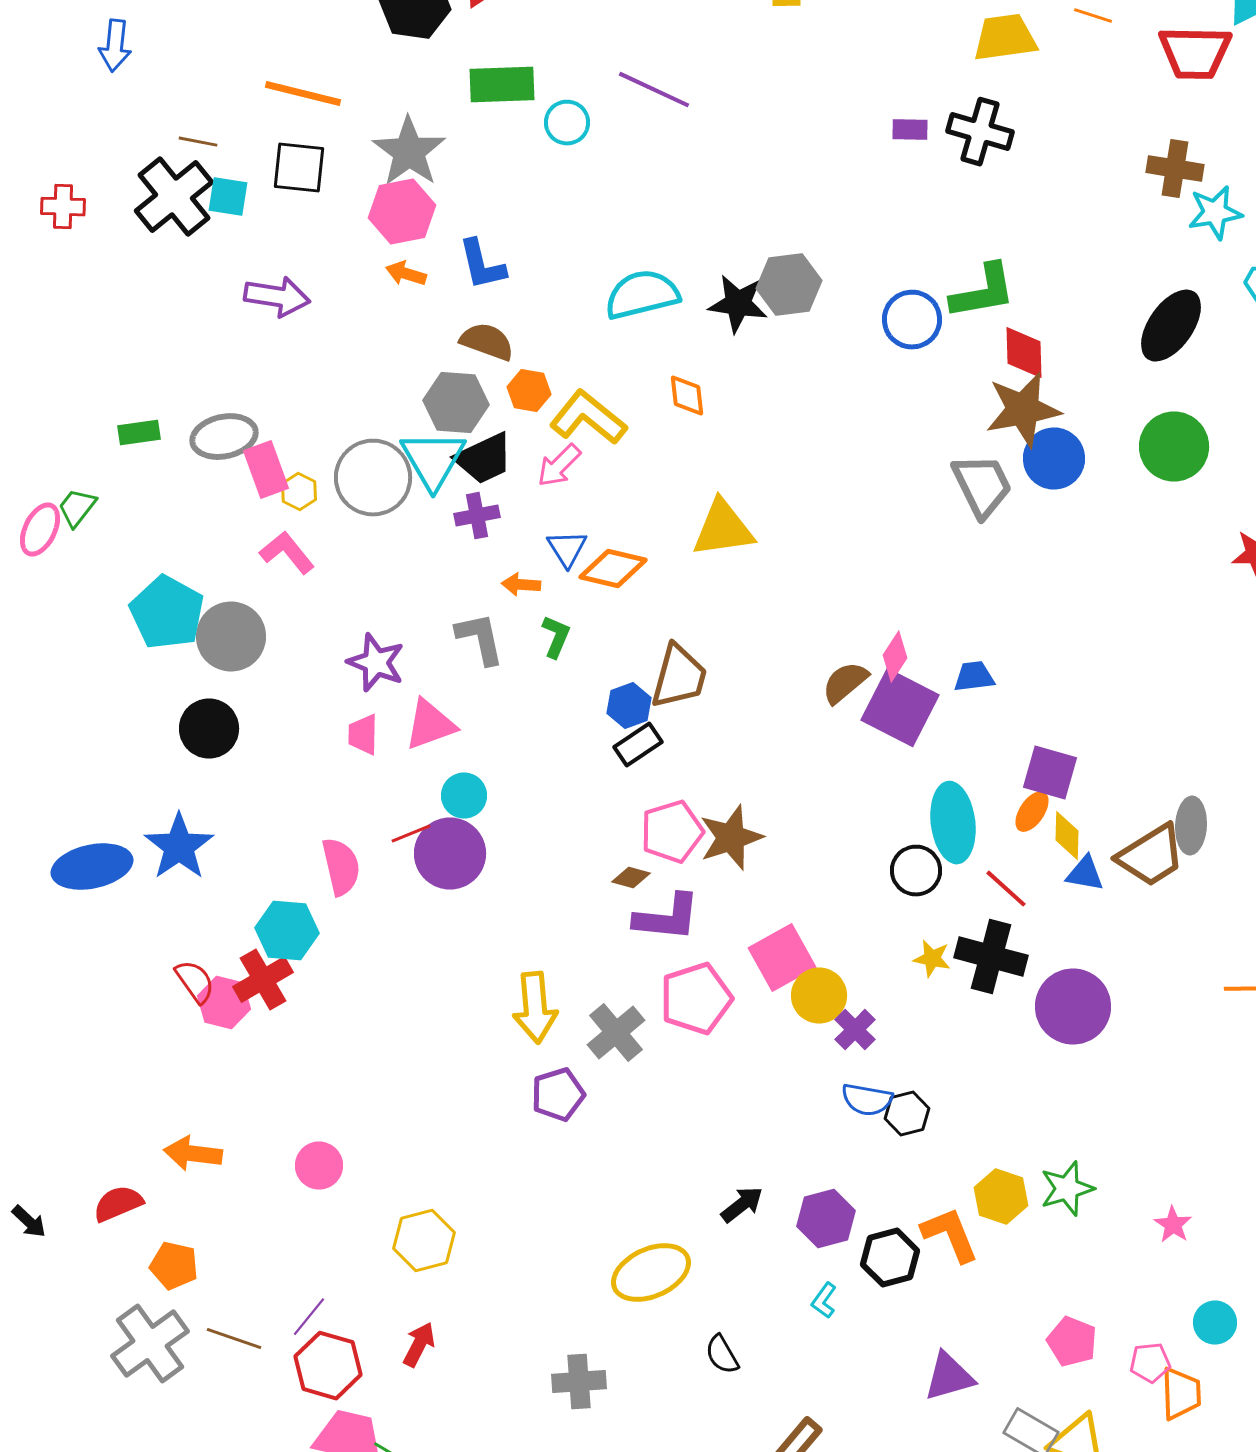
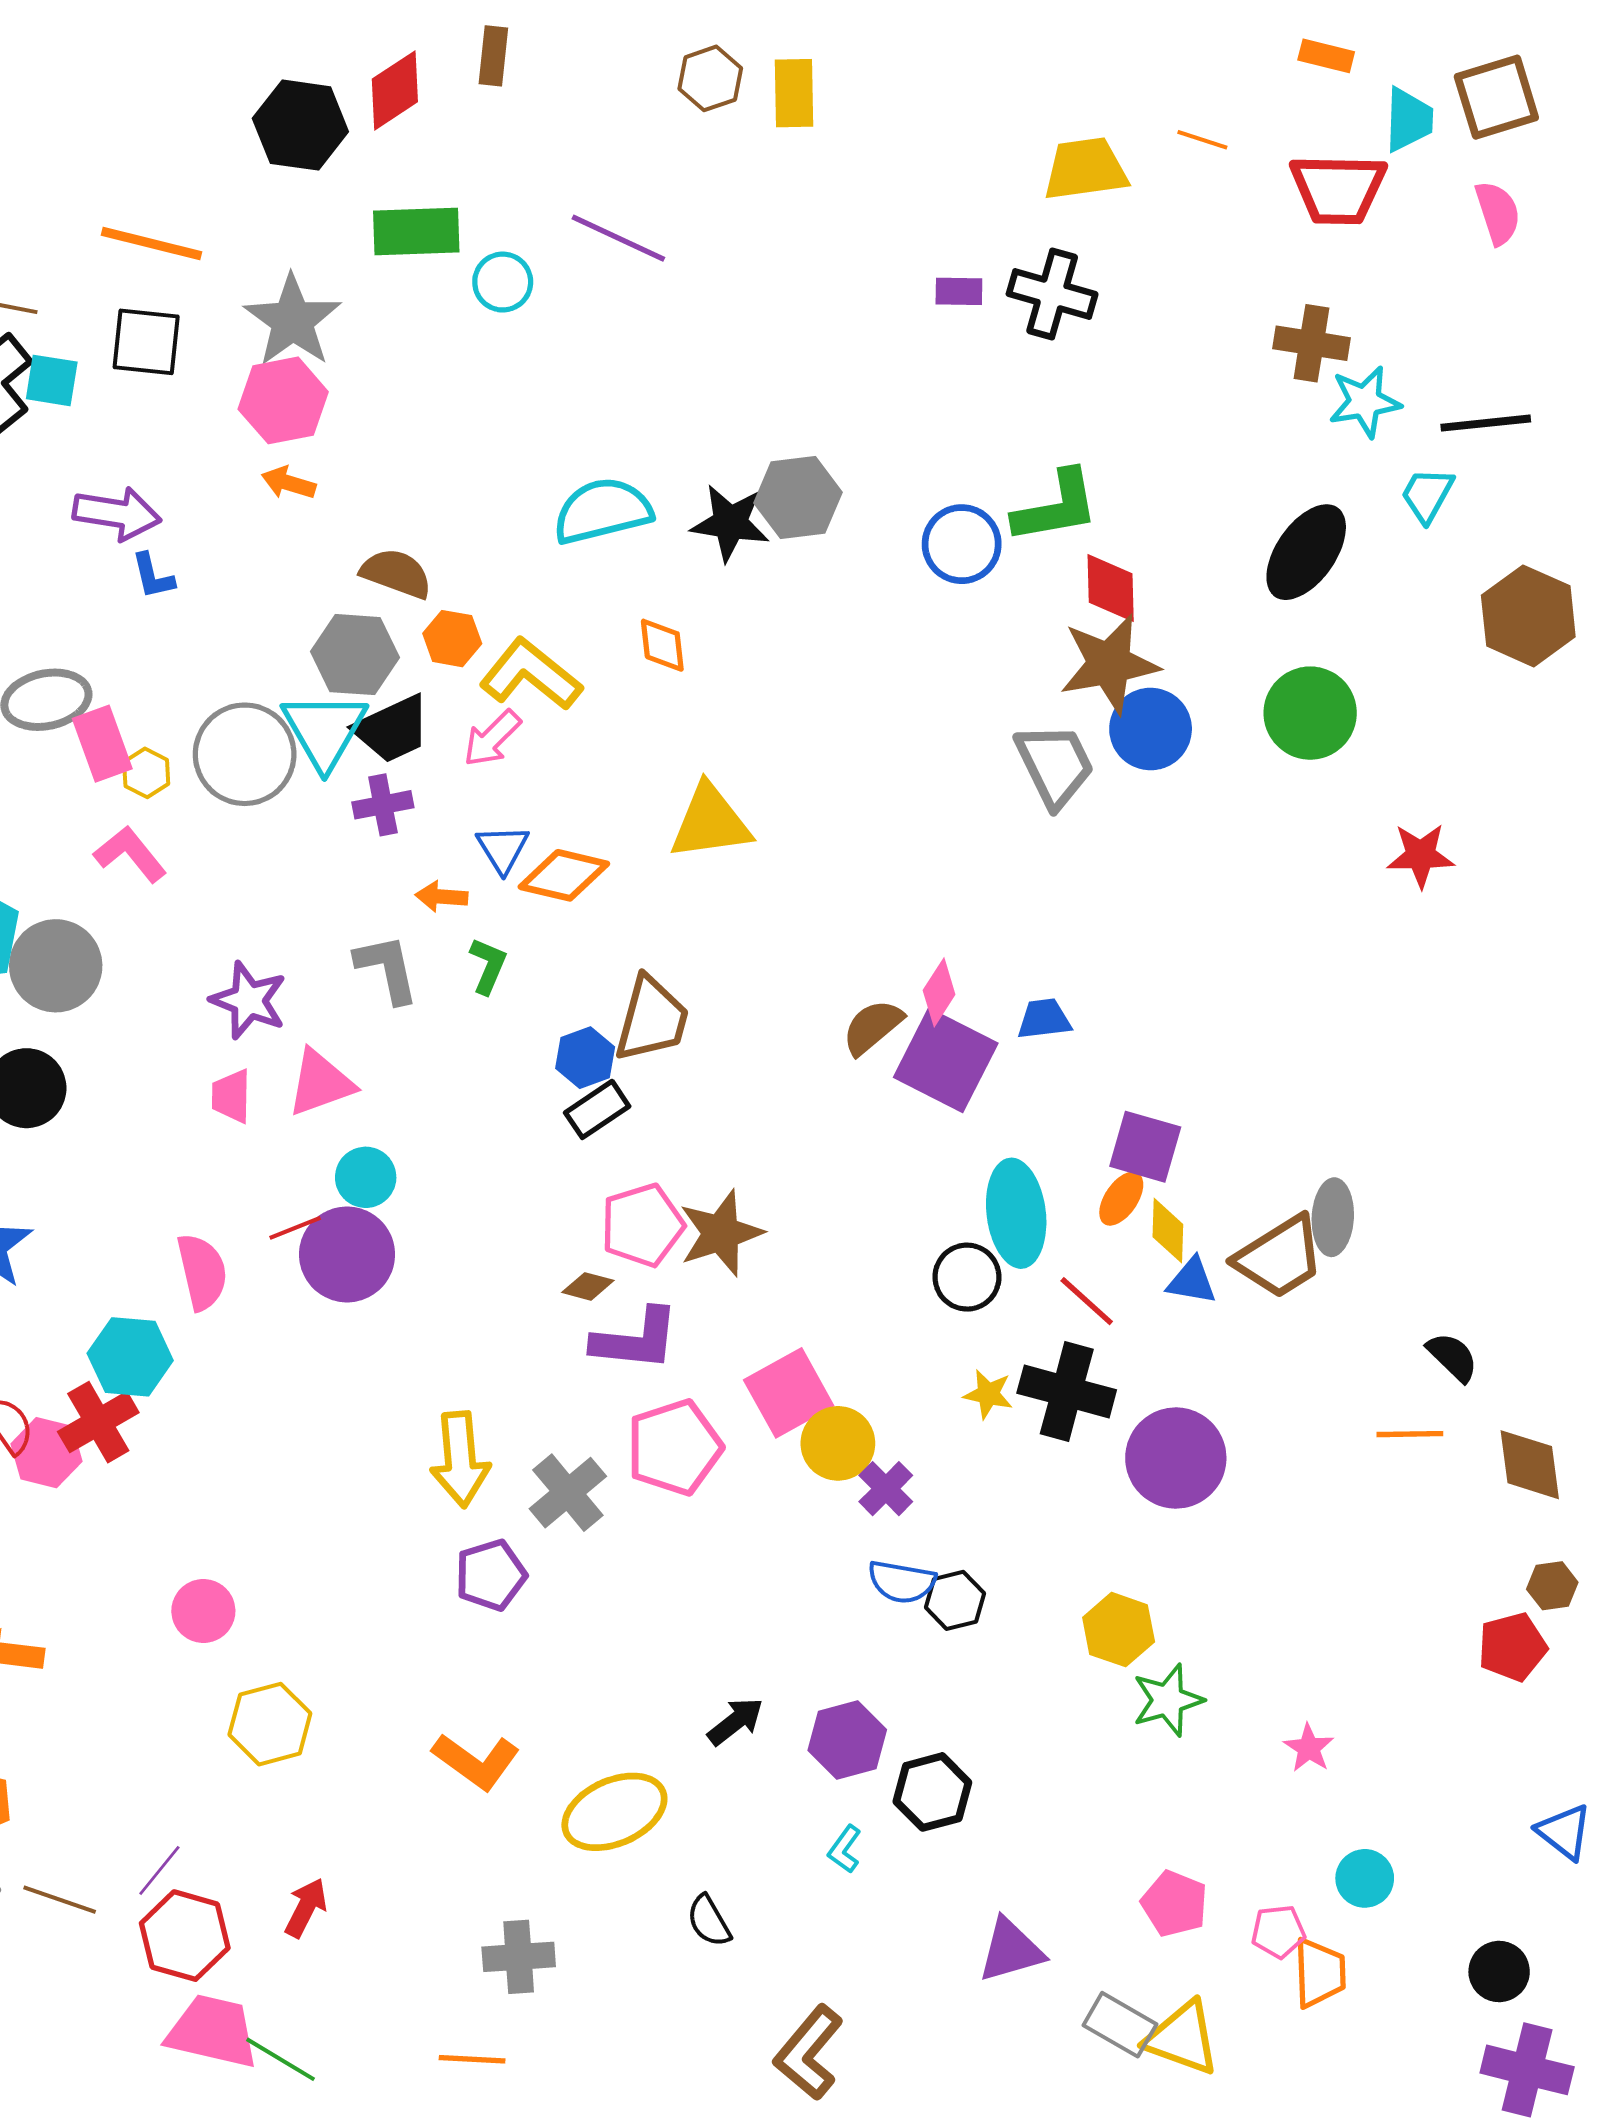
blue L-shape: (482, 265) -> (153, 576), moved, size x0.7
pink circle: (319, 1166) -> (203, 1611), moved
yellow hexagon: (1001, 1197) -> (1119, 1630), moved
orange L-shape: (950, 1235) -> (476, 1761), moved, turned 148
yellow hexagon: (424, 1241) -> (270, 1724), moved

